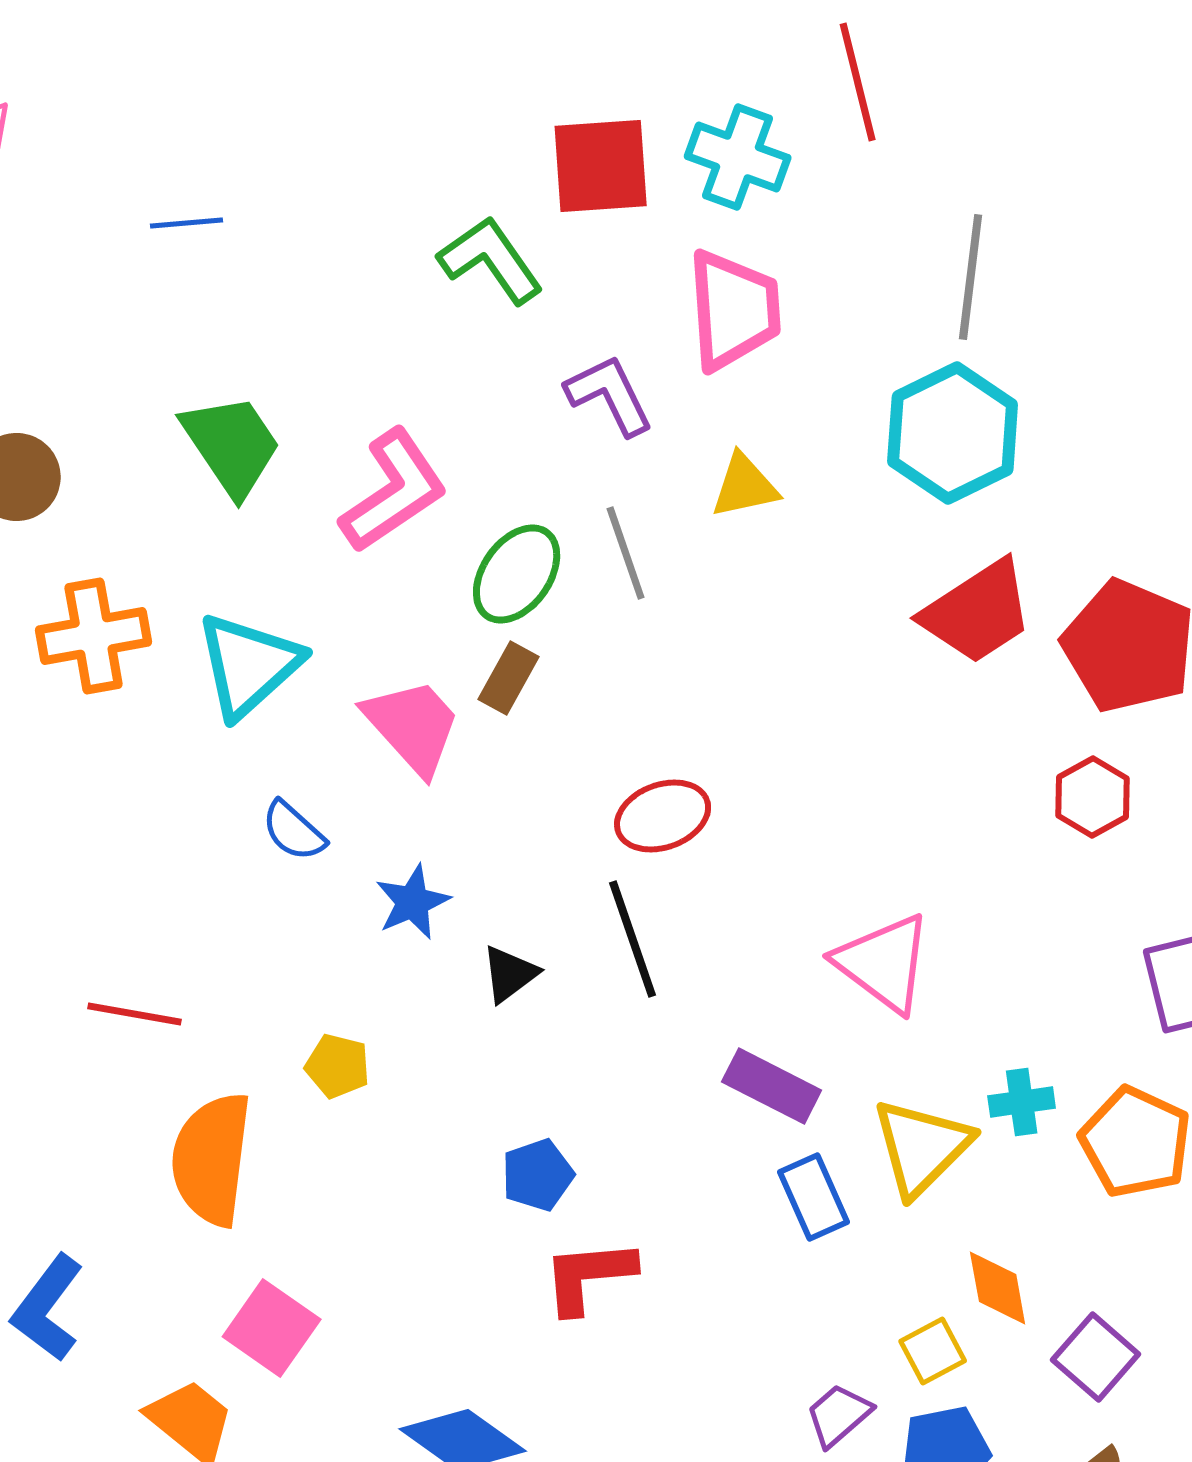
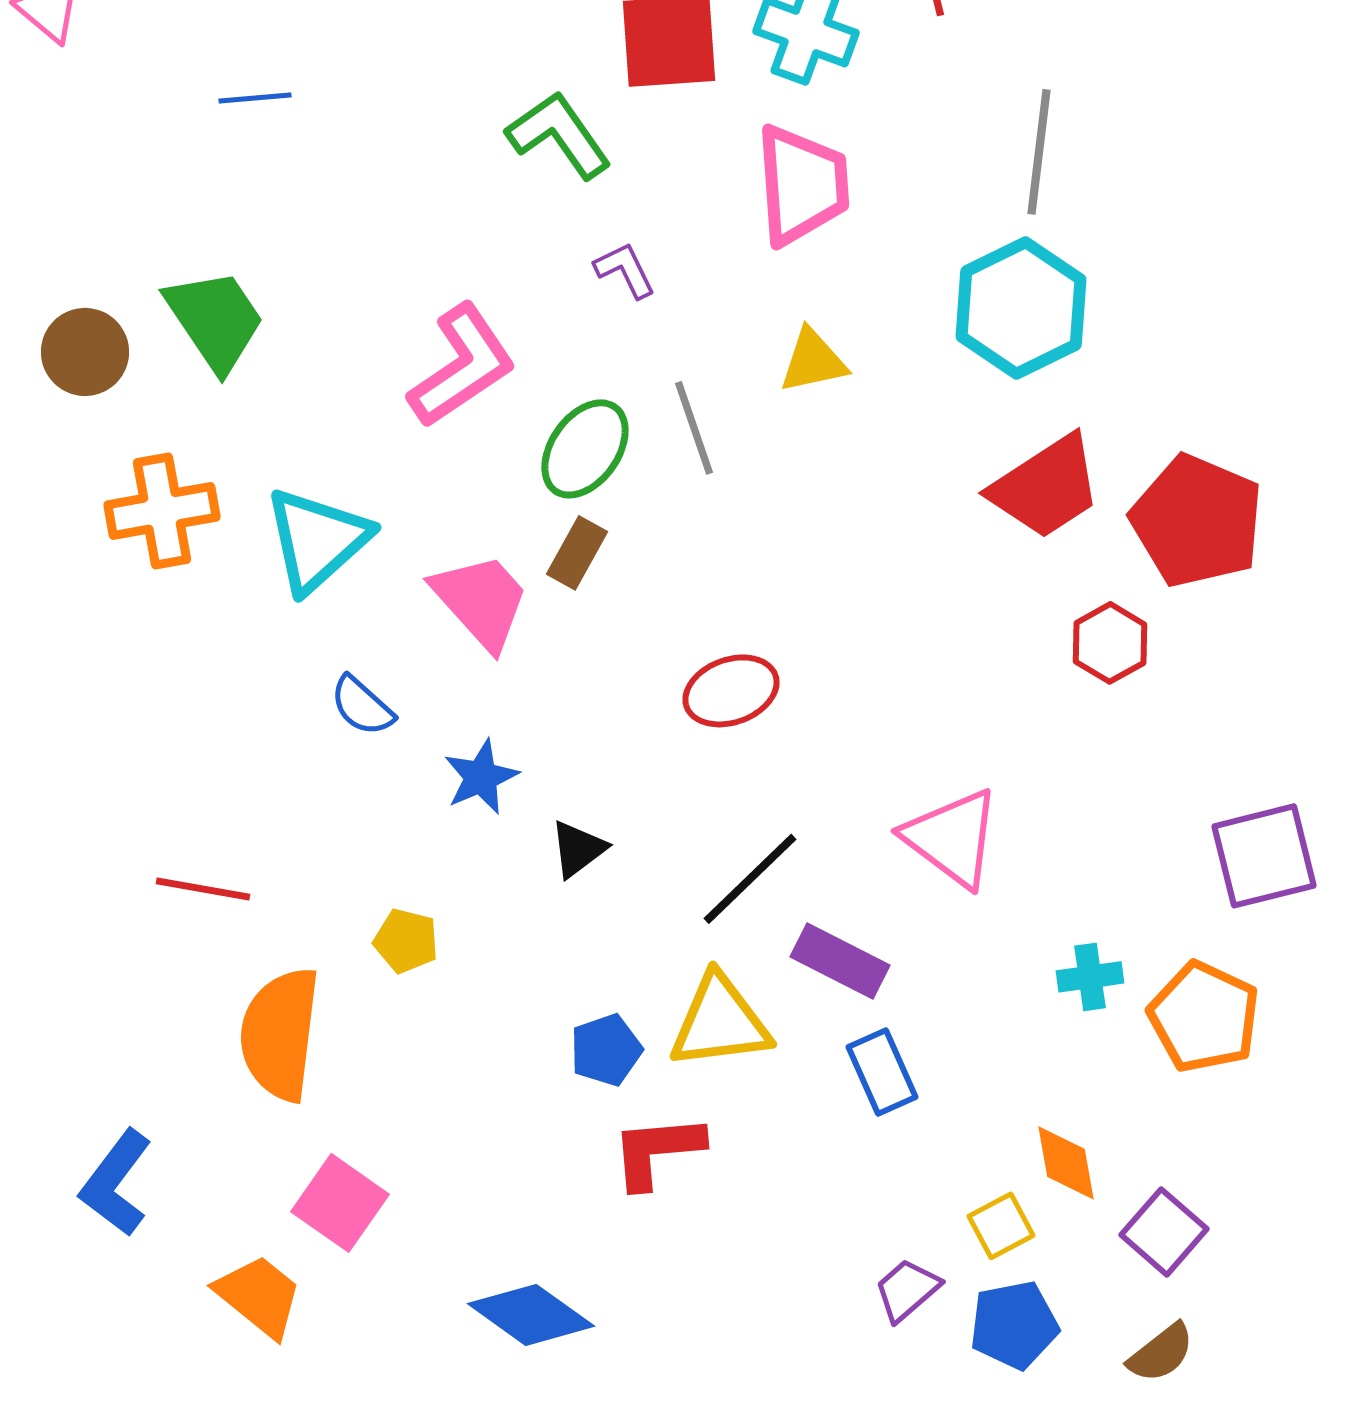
purple L-shape: (610, 395) -> (625, 270), moved, size x0.7
green trapezoid: (232, 445) -> (215, 320), moved
red hexagon: (1093, 797) -> (1110, 643), moved
black line: (633, 939) -> (750, 879), moved, turned 65
yellow triangle: (922, 1147) -> (720, 1022), moved, turned 38

